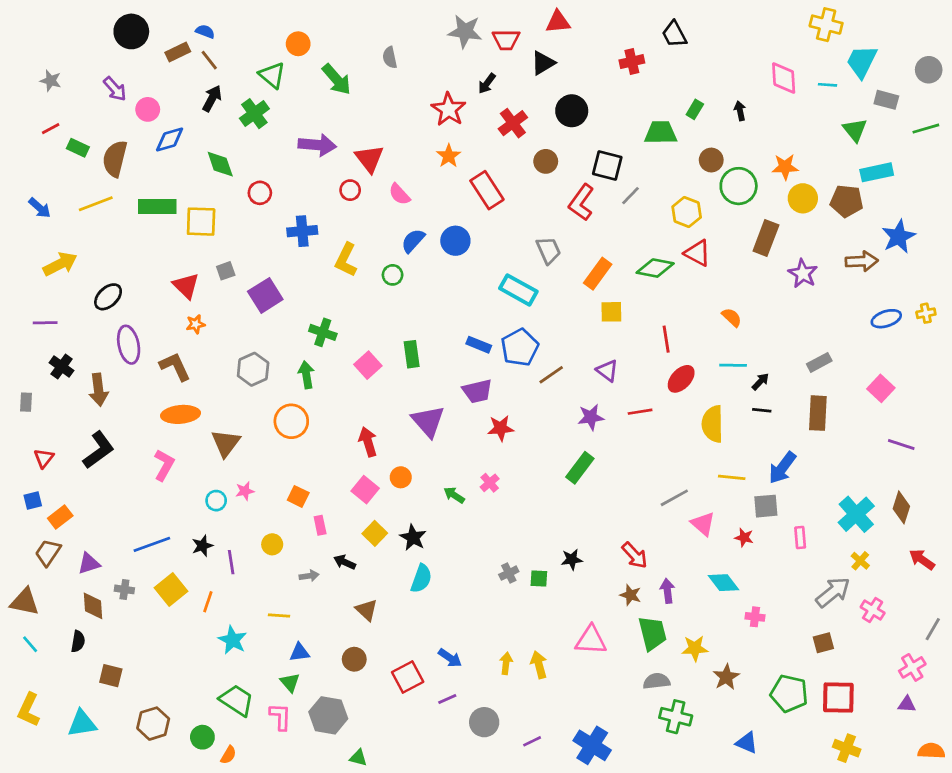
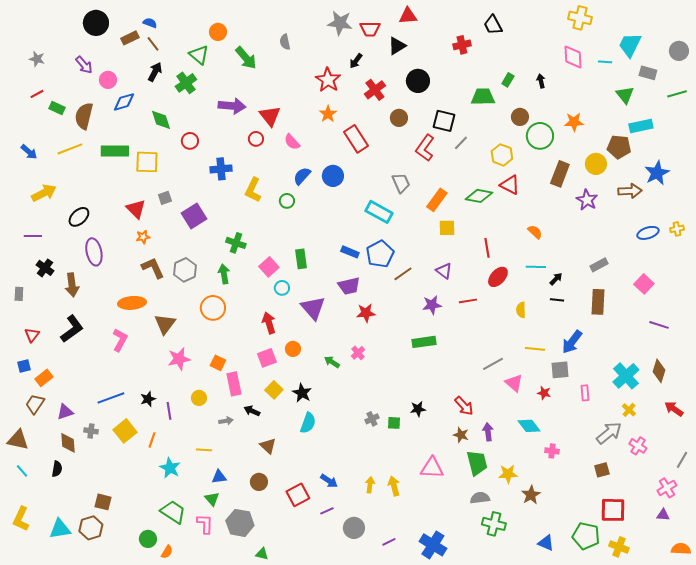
yellow cross: (826, 25) -> (580, 18), moved
yellow circle: (803, 198) -> (596, 164), moved
brown L-shape: (175, 367) -> (153, 268), moved
yellow semicircle: (713, 424) -> (521, 310), size x0.6
green rectangle: (580, 468) -> (424, 342), turned 45
pink square: (365, 490) -> (267, 358), turned 30
pink star: (245, 491) -> (179, 359), size x1.6
cyan circle: (216, 501) -> (282, 288), moved
pink rectangle: (320, 525) -> (234, 384), size x1.6
brown square: (111, 676) -> (103, 502), moved
green pentagon: (789, 693) -> (586, 536), moved
brown hexagon: (153, 724) -> (91, 528), moved

